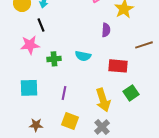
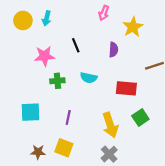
black line: (41, 25) -> (76, 45), moved
pink star: (30, 45) -> (44, 56), moved
yellow square: (70, 121) -> (64, 148), moved

